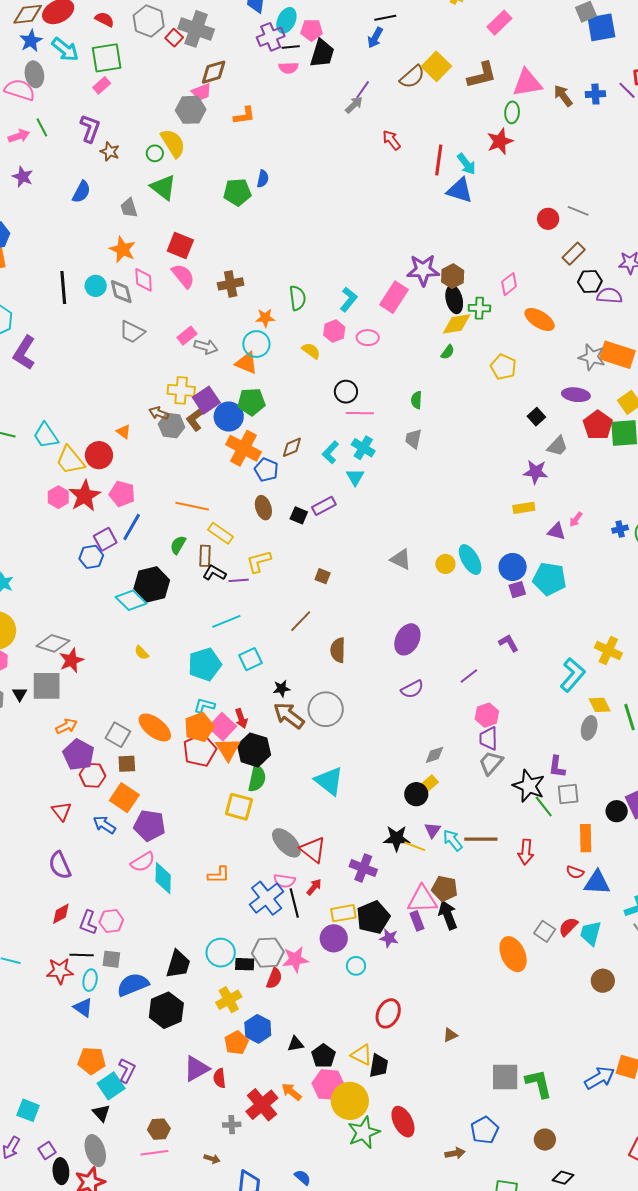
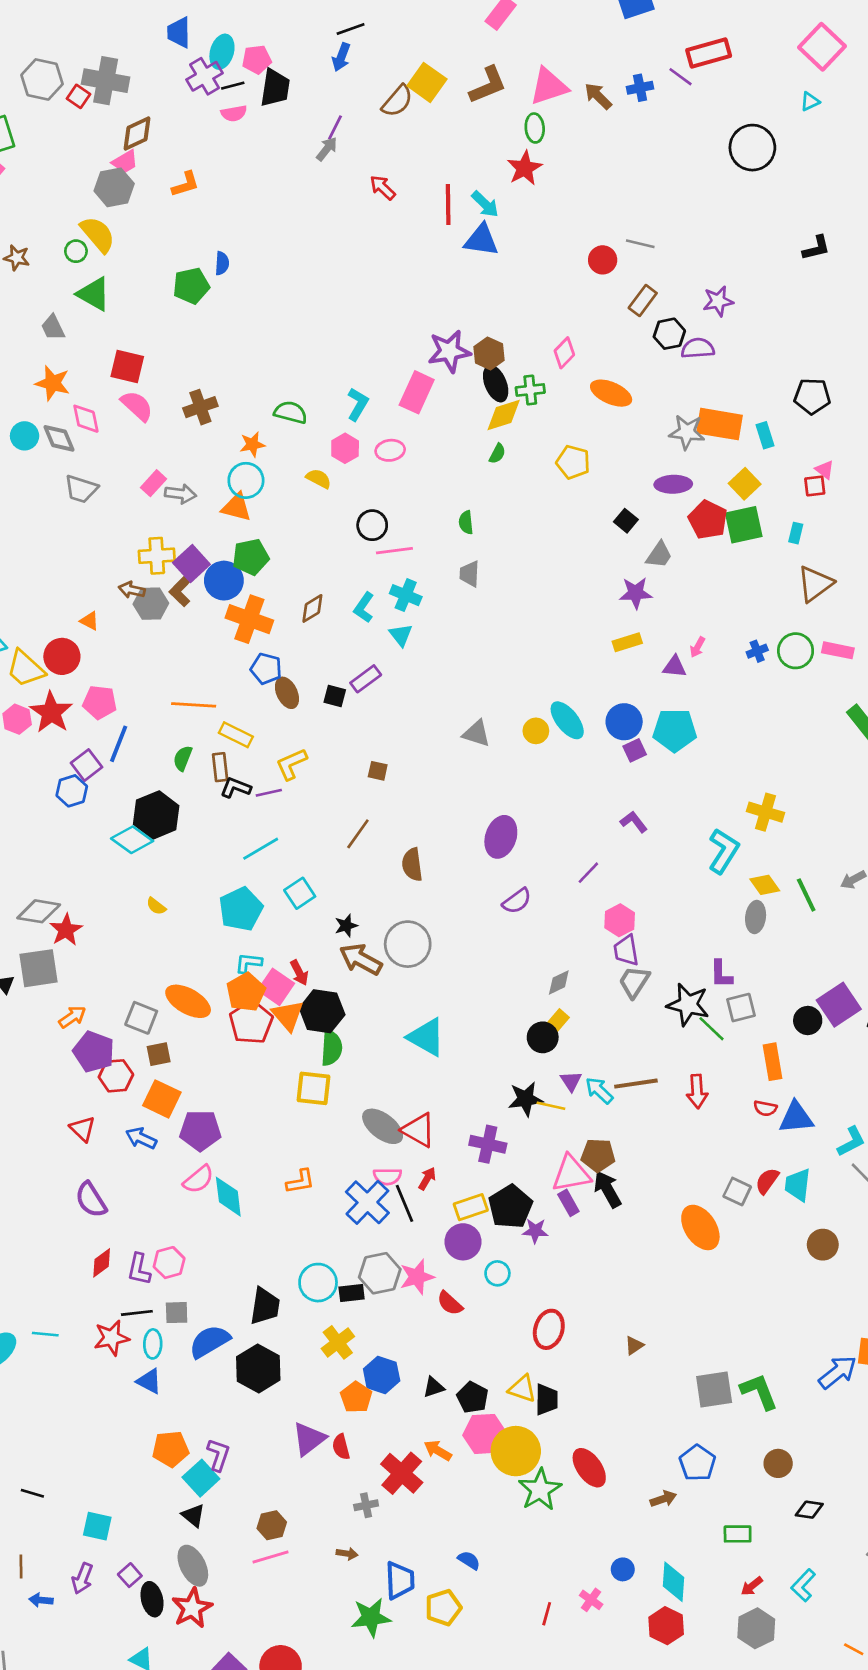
green semicircle: (297, 298) -> (291, 412), turned -60
blue pentagon: (266, 470) -> (266, 669), moved
red semicircle: (274, 978) -> (450, 1303), moved, turned 120

